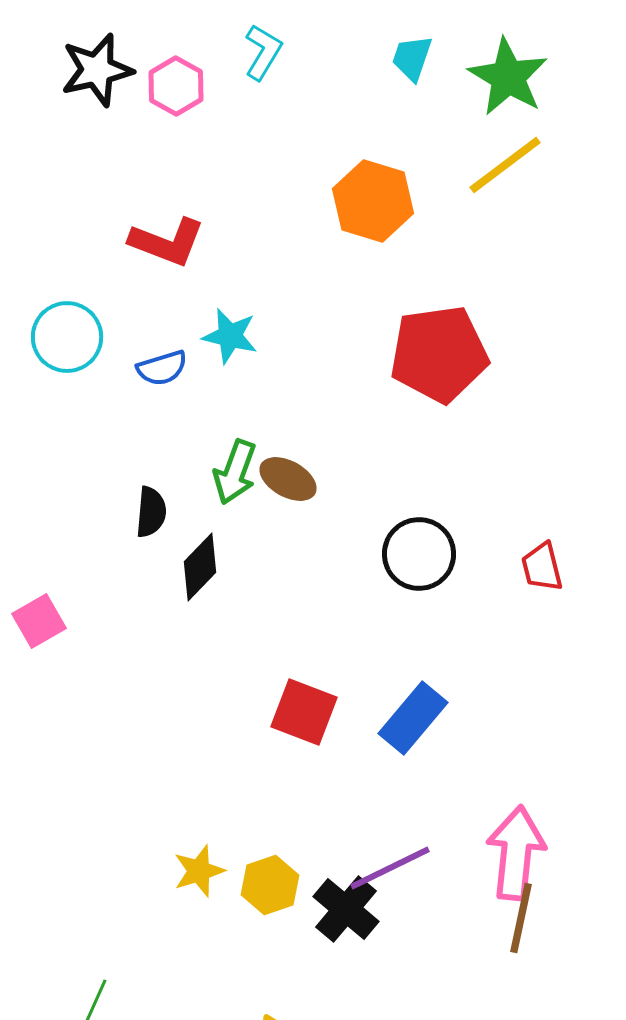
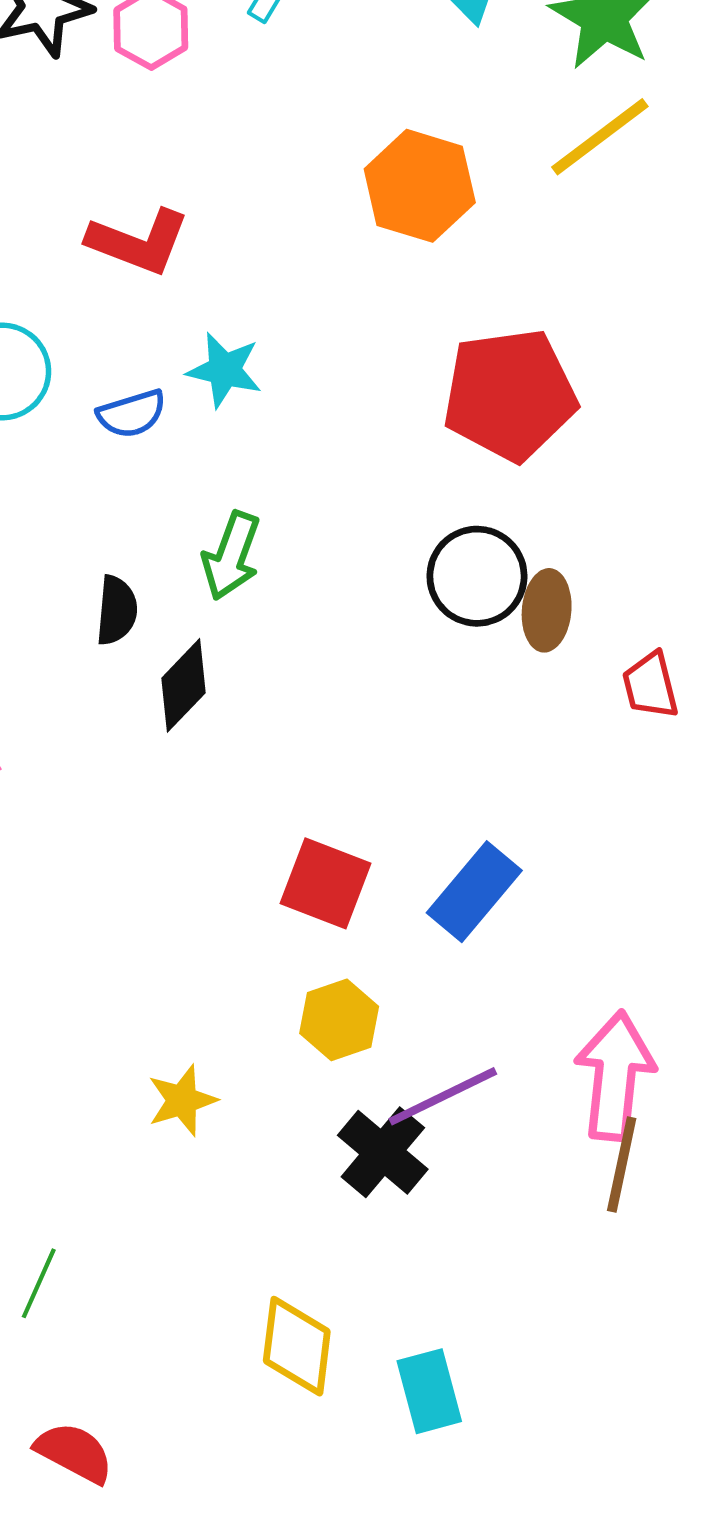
brown ellipse: (288, 479) -> (547, 610), moved, turned 66
black circle: (419, 554) -> (477, 576), moved
yellow hexagon: (270, 885) -> (339, 1020), moved

